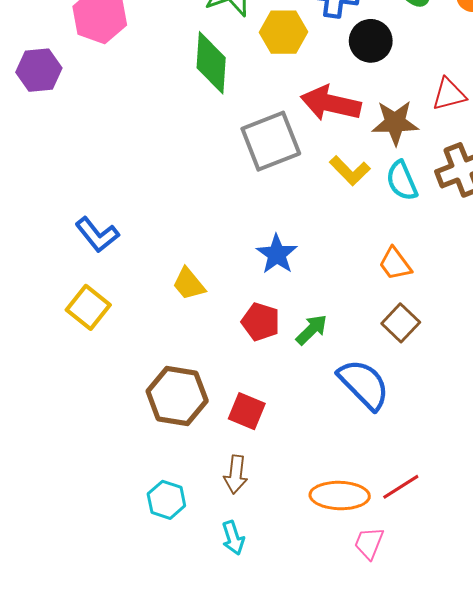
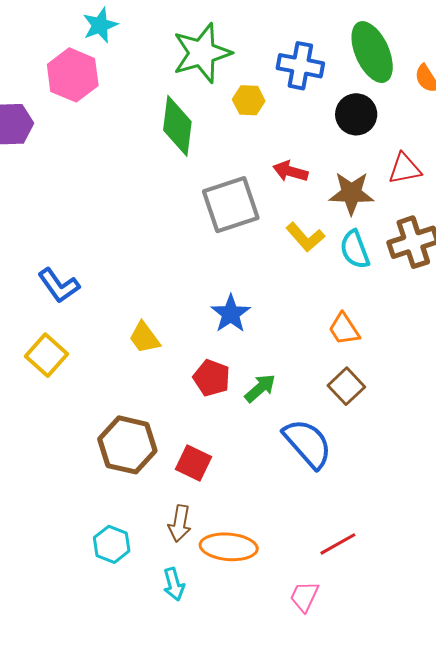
yellow hexagon: (284, 32) -> (249, 100), size x0.7
black circle: (371, 41) -> (356, 114), moved
red arrow: (331, 103) -> (290, 171), size x0.6
orange ellipse: (340, 496) -> (229, 547), moved

